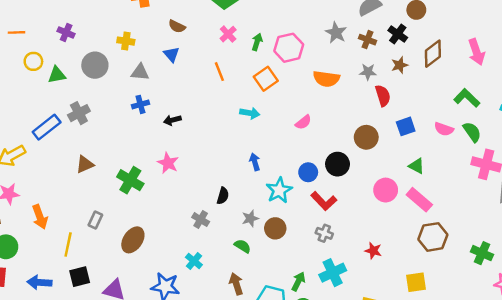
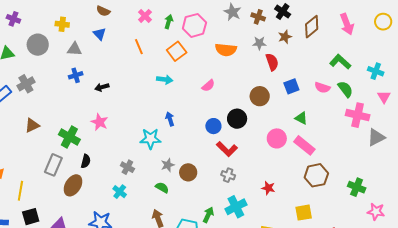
cyan star: (279, 190) -> (150, 139), moved, turned 30
black semicircle: (223, 196) -> (86, 161), moved
gray rectangle: (95, 220) -> (53, 165), moved, size x1.5
cyan cross: (194, 261) -> (120, 192), moved

